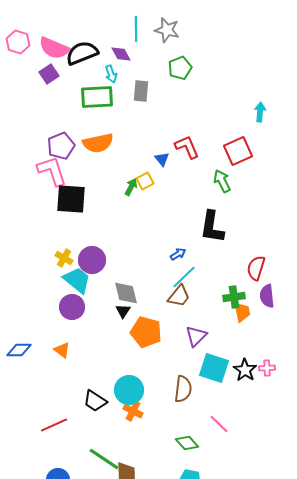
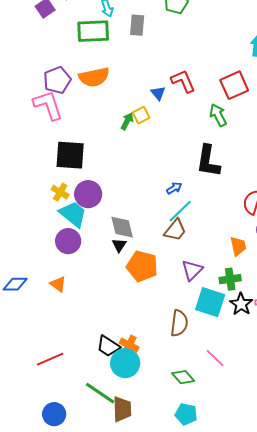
black square: (71, 199) -> (70, 155), moved
green cross: (234, 297) -> (230, 279), moved
cyan circle: (129, 390) -> (125, 363), moved
black trapezoid: (95, 401) -> (108, 346), moved

